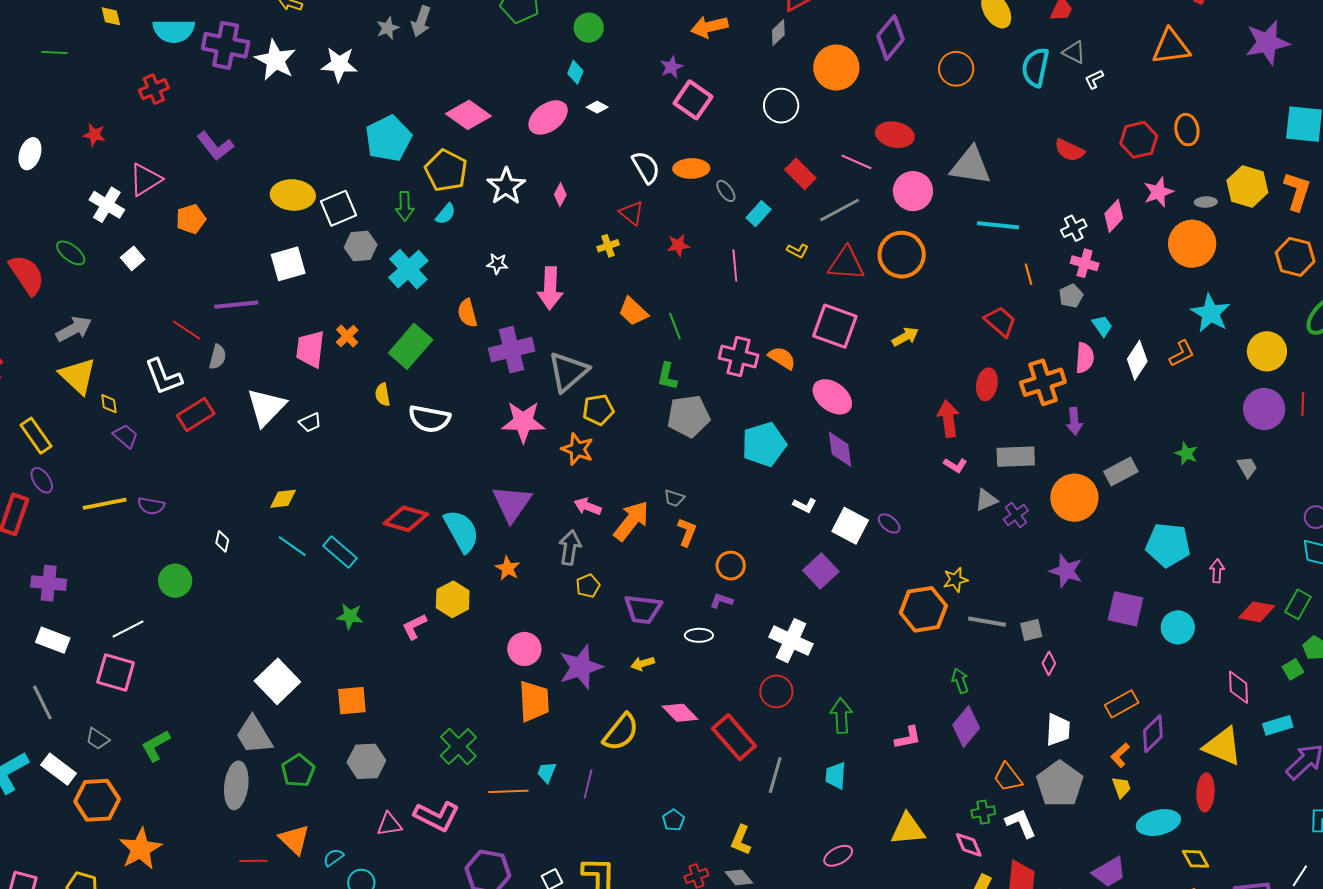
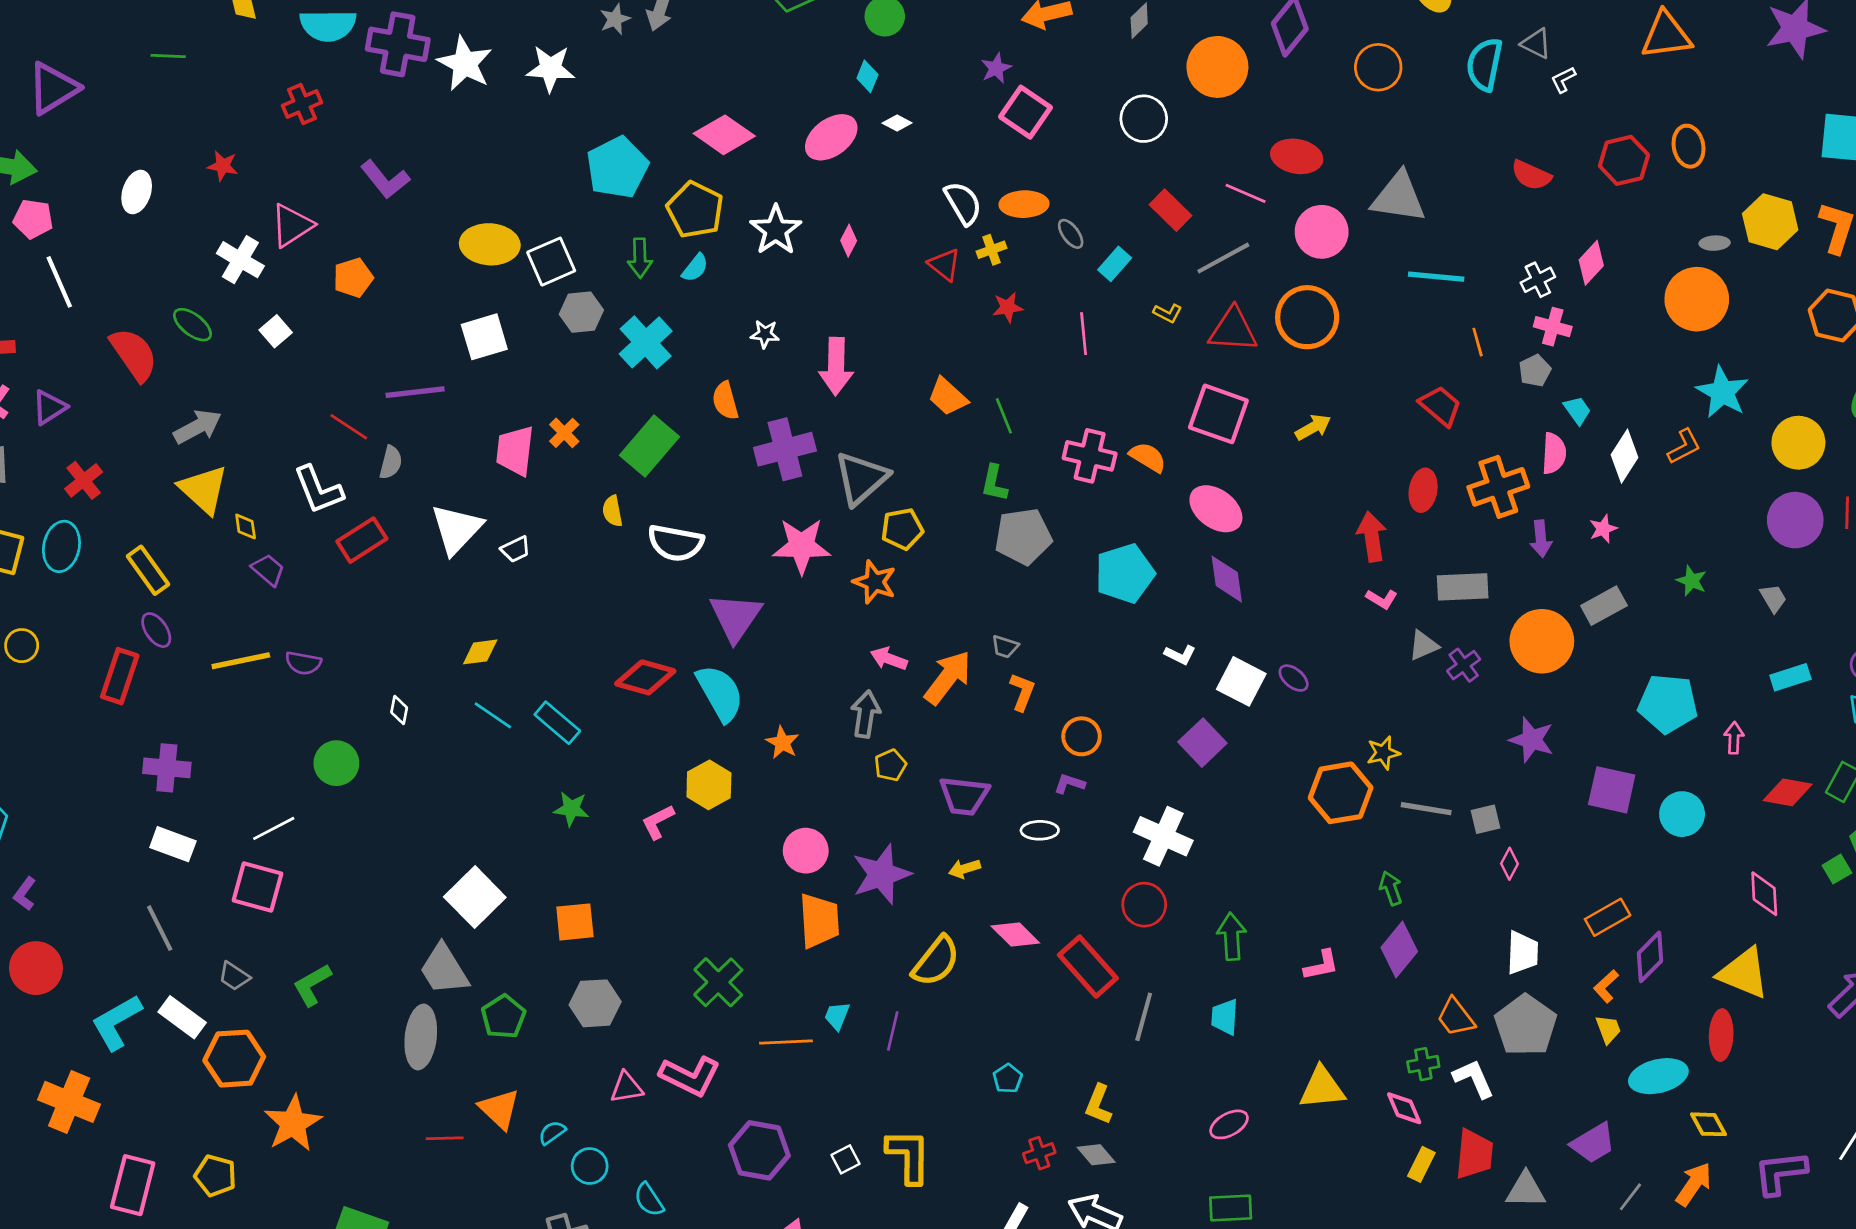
pink star: (1158, 192) -> (1603, 529), moved, size x0.7
yellow cross: (608, 246) -> (991, 250), moved
purple triangle: (512, 503) -> (735, 617), moved
cyan rectangle: (1278, 725) -> (1790, 677), moved

